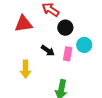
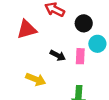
black circle: (65, 28) -> (84, 23), moved
yellow arrow: (25, 69) -> (36, 79), turned -60

